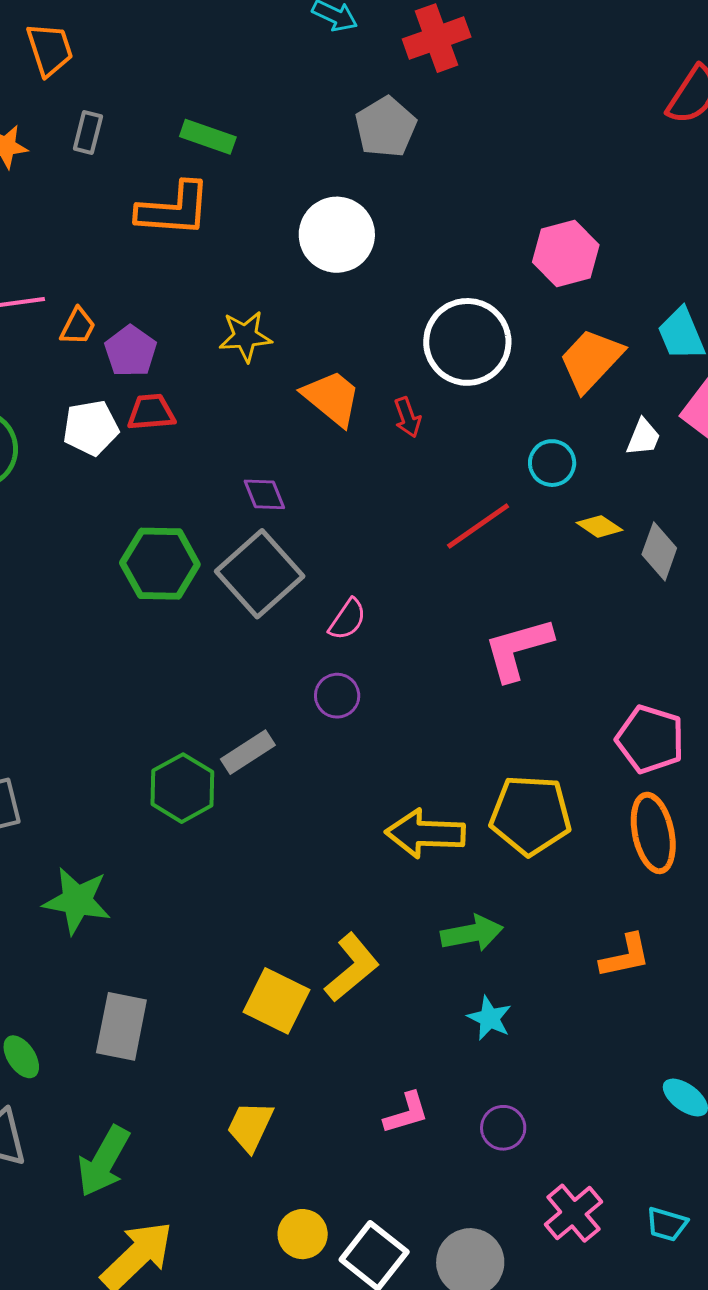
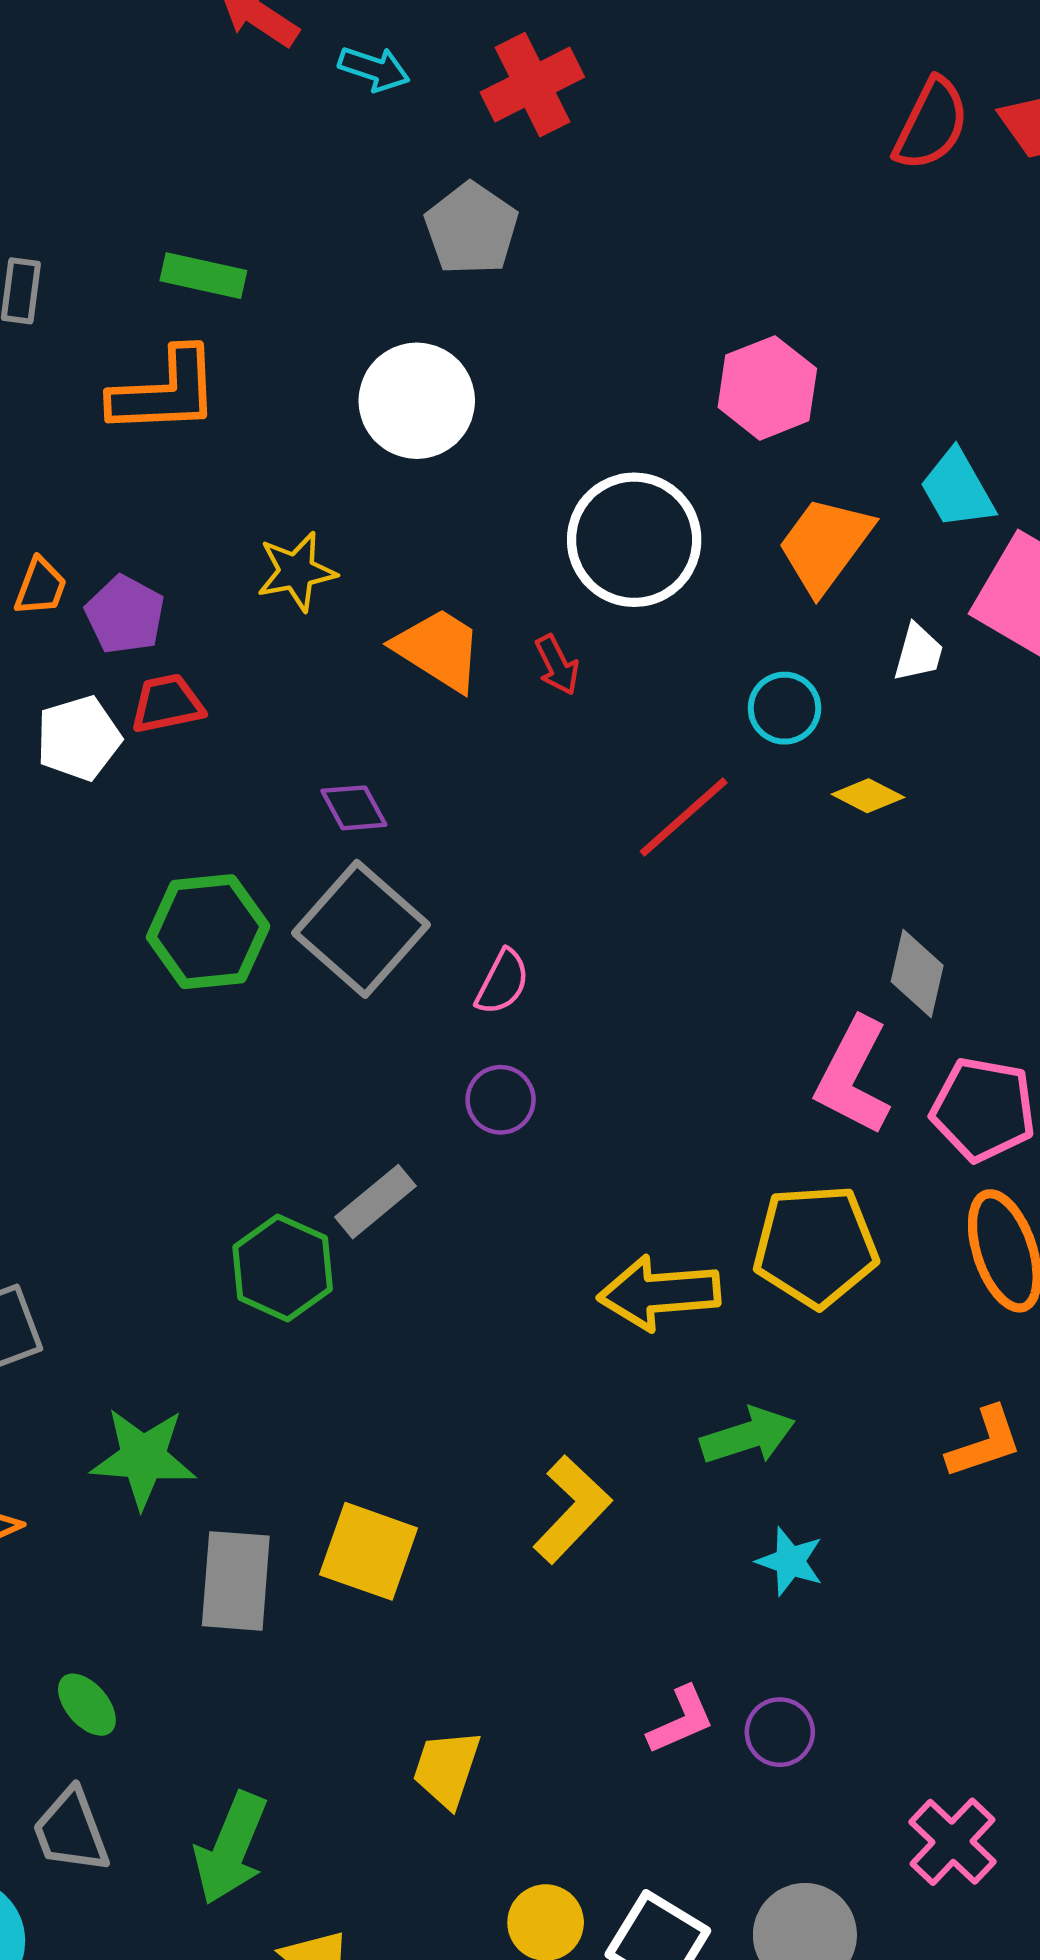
gray diamond: (659, 551) -> (917, 974), moved
pink L-shape: (518, 649) -> (853, 1076), moved, turned -40
yellow square: (277, 1001) -> (369, 1551), moved
gray rectangle: (121, 1026) -> (236, 1581), moved
purple circle: (503, 1128) -> (780, 1732), moved

